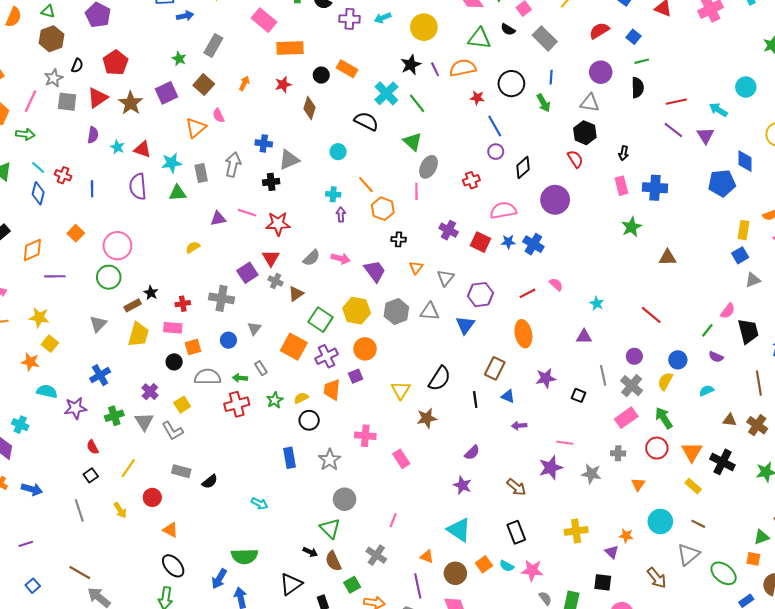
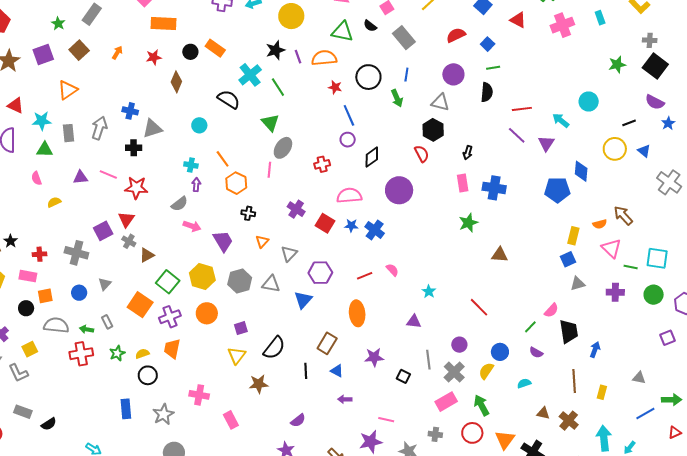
pink semicircle: (218, 115) -> (36, 178), moved
gray semicircle: (311, 258) -> (179, 204), moved
purple square: (356, 376) -> (241, 328), moved

